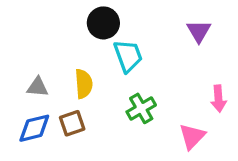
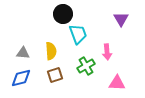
pink arrow: (218, 99) -> (107, 52), moved
brown square: (72, 123) -> (55, 75), moved
pink triangle: (192, 136) -> (117, 83), turned 48

